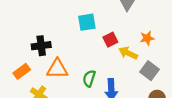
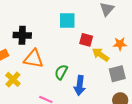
red square: (110, 40) -> (86, 40), turned 32
gray square: (149, 71) -> (117, 74), turned 30

